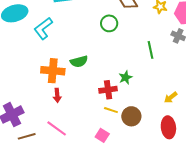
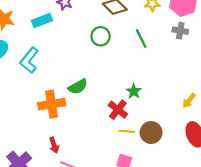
green line: (151, 50) -> (141, 39), moved
red cross: (108, 90) -> (118, 110), turned -30
red arrow: (57, 95) -> (54, 145), moved

